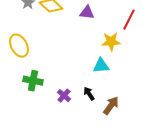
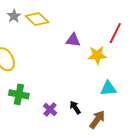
purple triangle: (87, 13) -> (73, 40), moved
cyan triangle: (101, 66) -> (108, 88), moved

